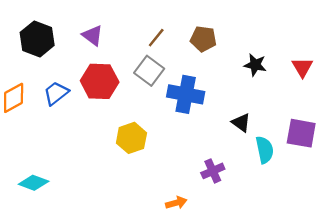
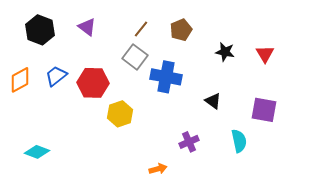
brown pentagon: (203, 39) -> (181, 30), turned -30
red hexagon: (100, 81) -> (93, 83), moved
cyan semicircle: (265, 150) -> (239, 141), moved

